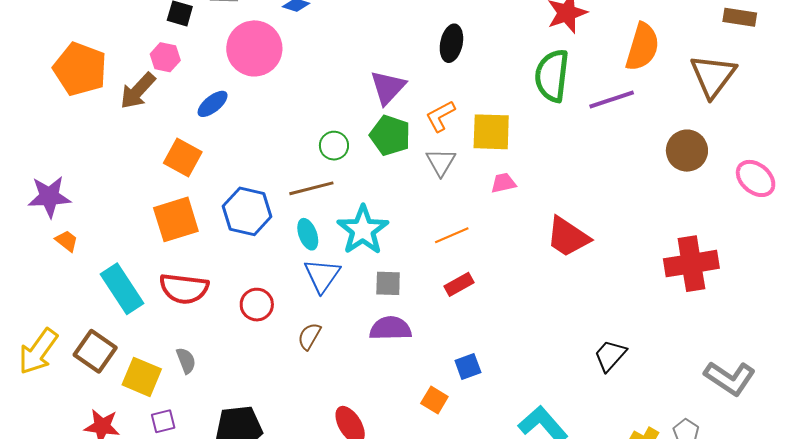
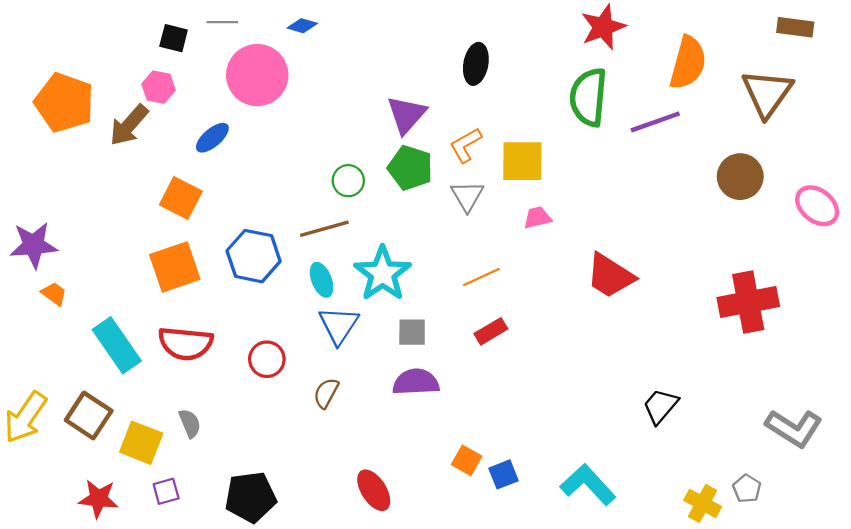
blue square: (468, 366) -> (503, 474), moved

